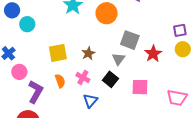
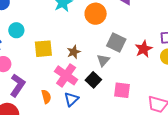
cyan circle: (27, 24) -> (16, 30), moved
red star: (153, 54) -> (144, 49), moved
pink cross: (83, 77) -> (66, 75), size x1.6
orange semicircle: (60, 81) -> (46, 97), moved

